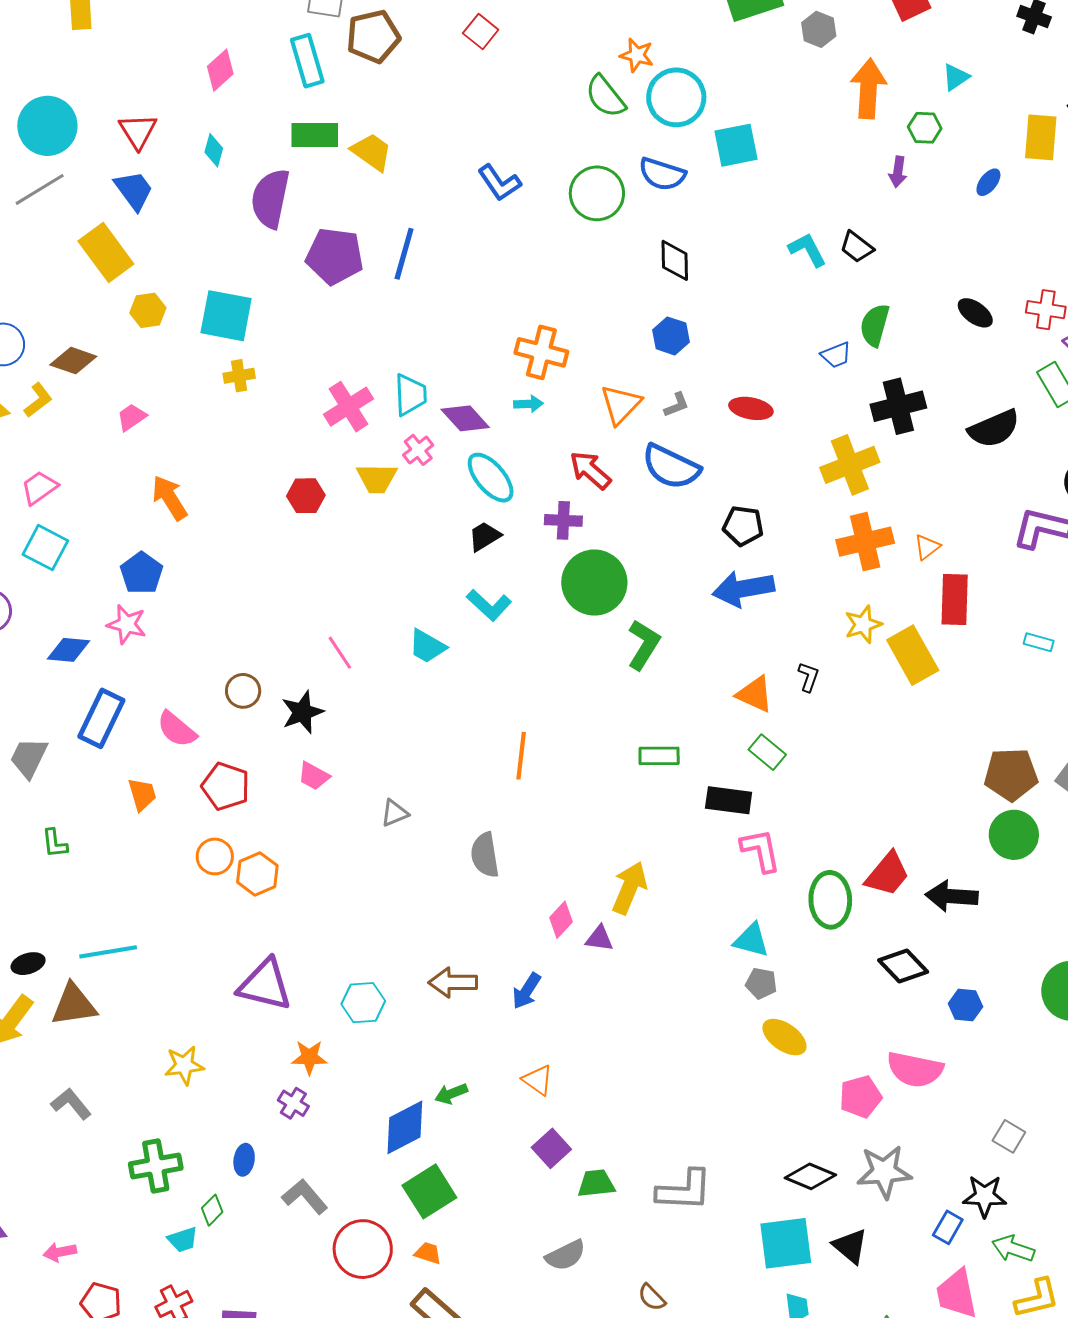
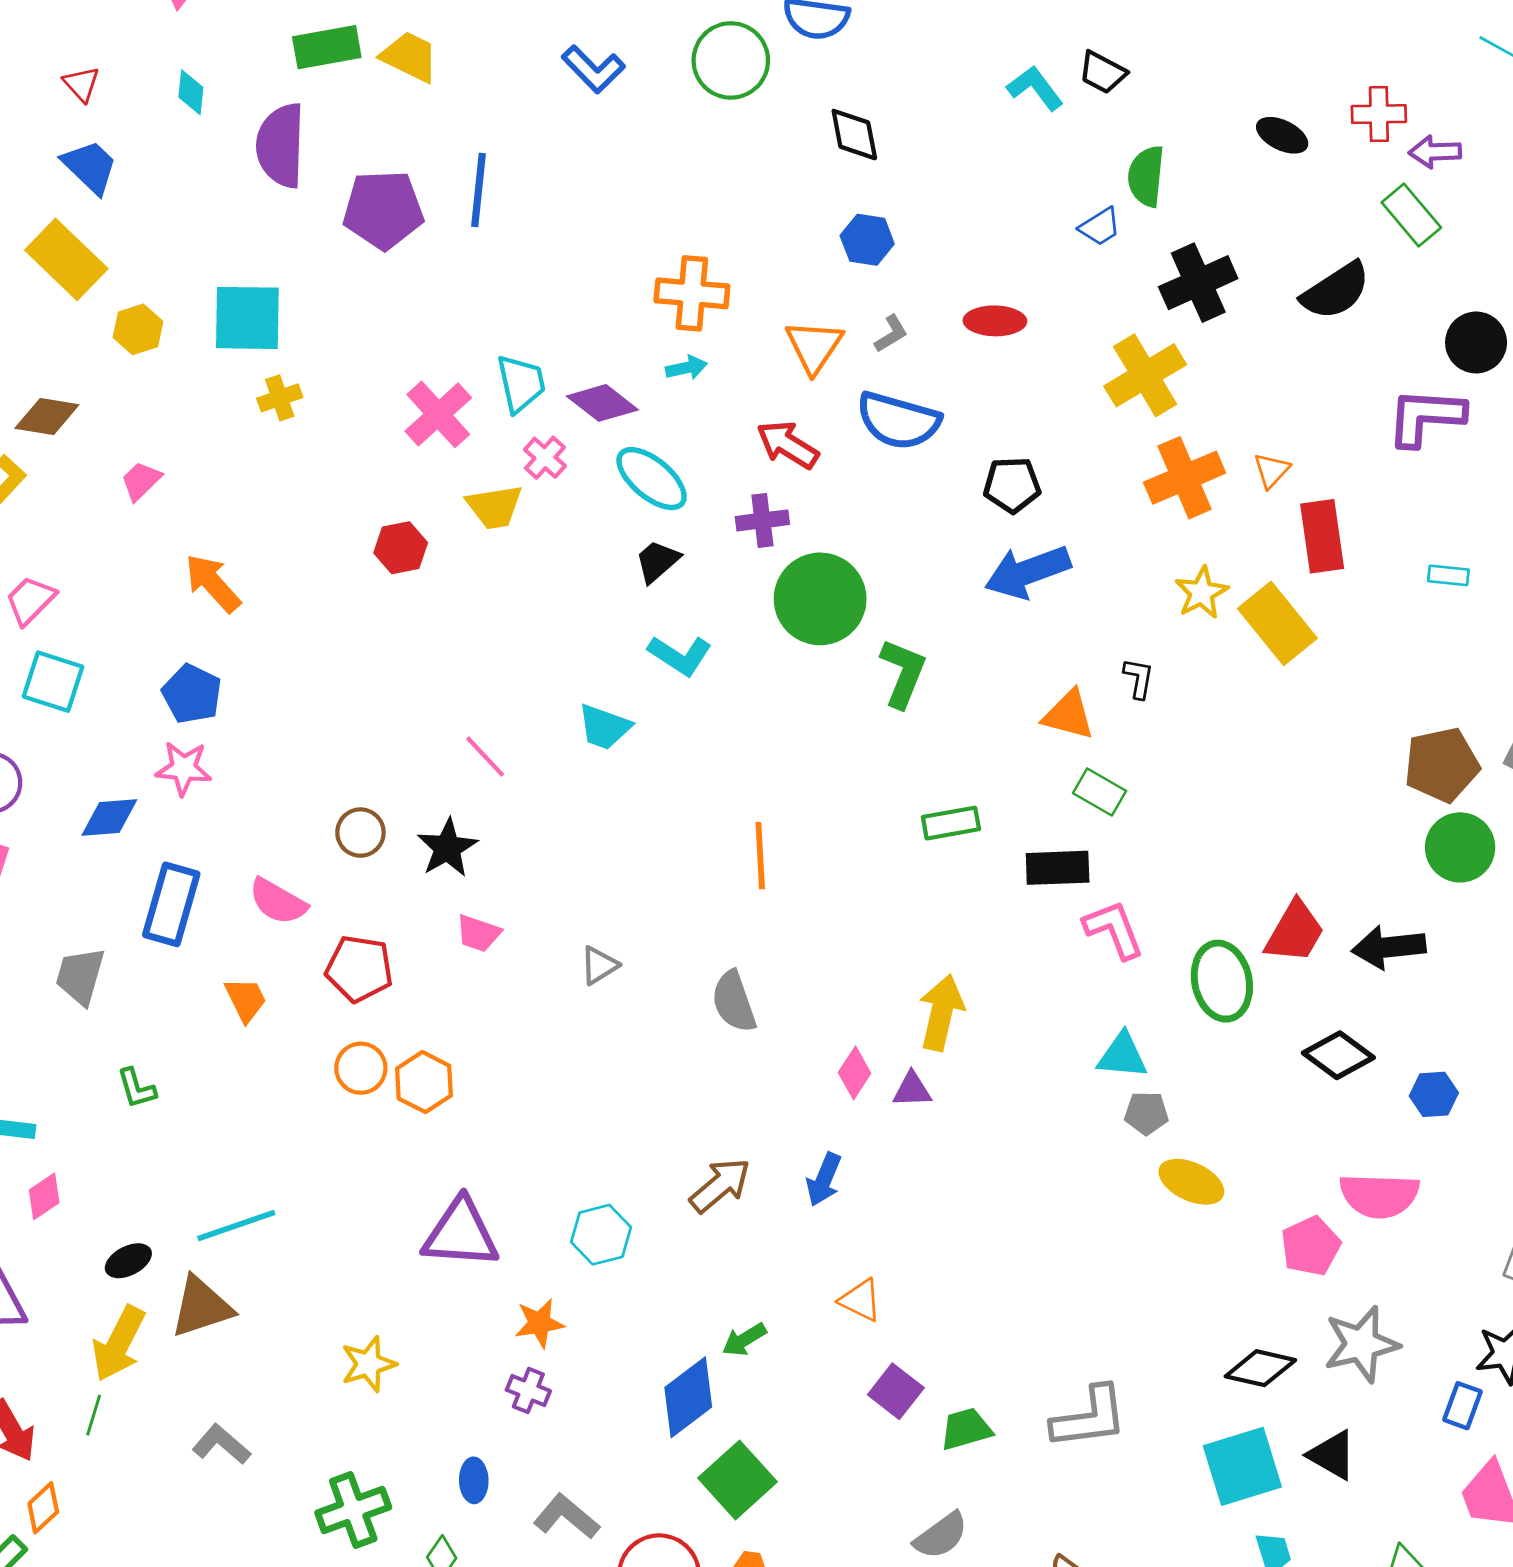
red triangle: (138, 131) -> (81, 84), size x0.7
brown arrow: (453, 982) -> (720, 1185), turned 150

